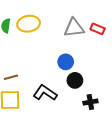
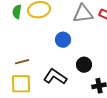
blue circle: (66, 62) -> (63, 40), moved

